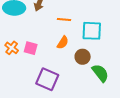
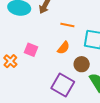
orange cross: (12, 48) -> (10, 61), moved
purple square: (47, 79) -> (63, 85), moved

